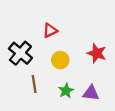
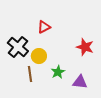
yellow circle: (60, 60) -> (39, 56), moved
green star: (66, 91) -> (58, 72), moved

